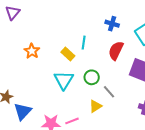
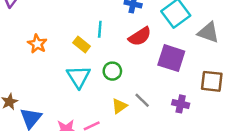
red semicircle: (116, 51) -> (140, 37), turned -144
gray line: (109, 92) -> (142, 100), moved

